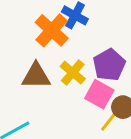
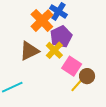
purple pentagon: (109, 65) -> (61, 37), moved
brown triangle: (36, 76) -> (29, 51), turned -30

